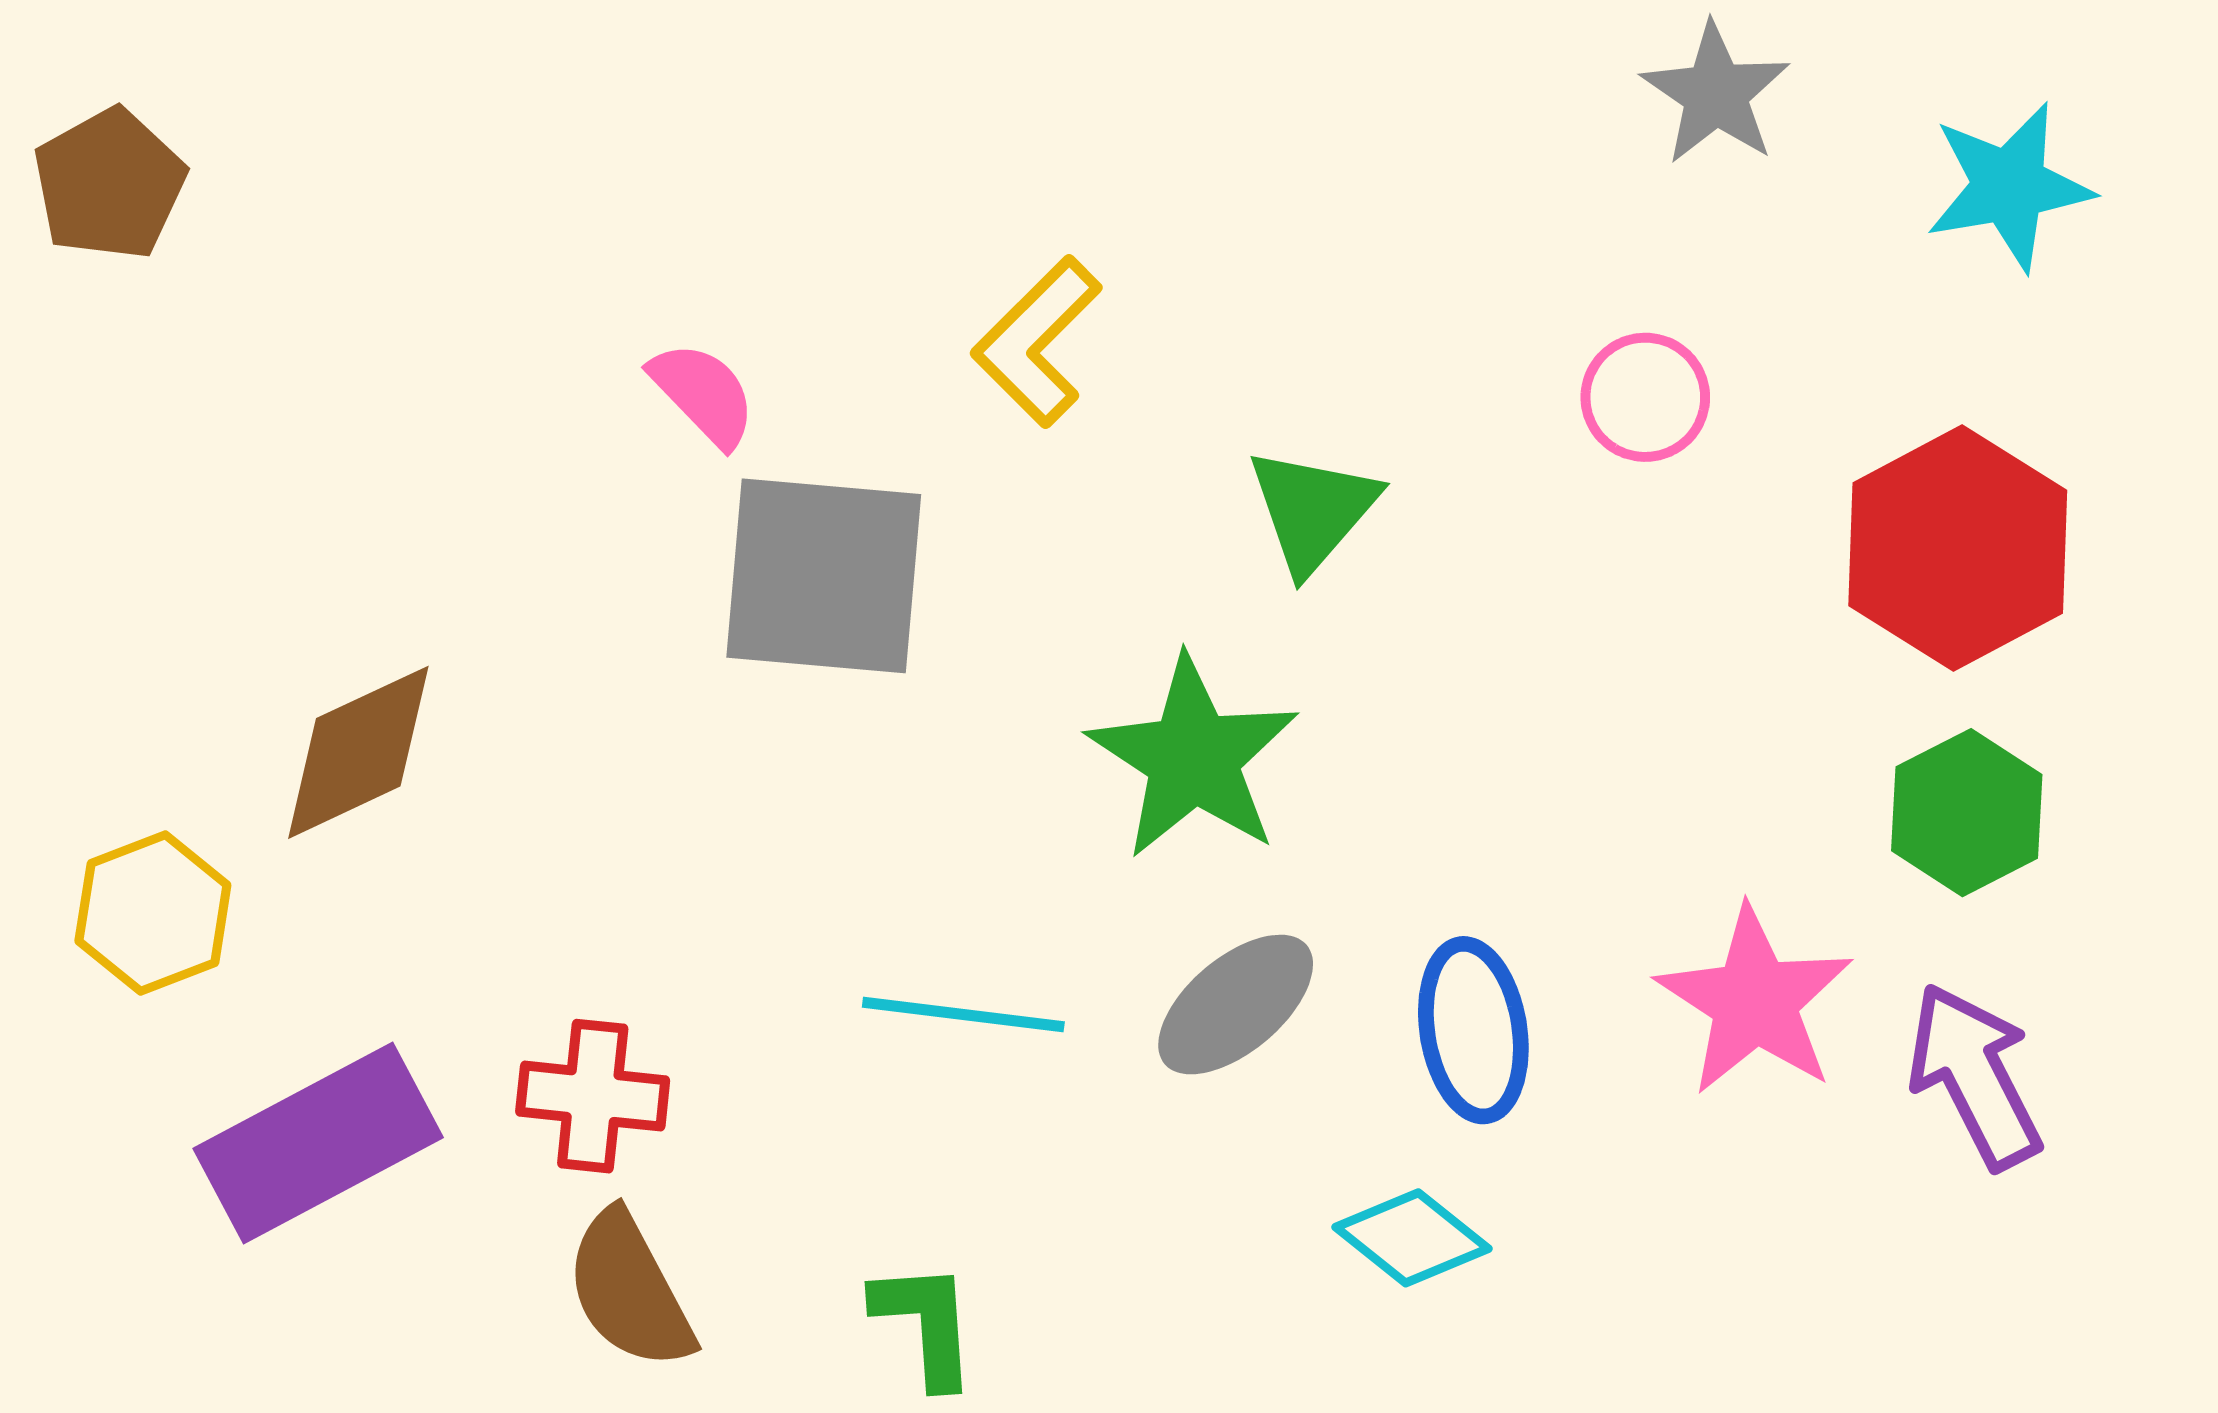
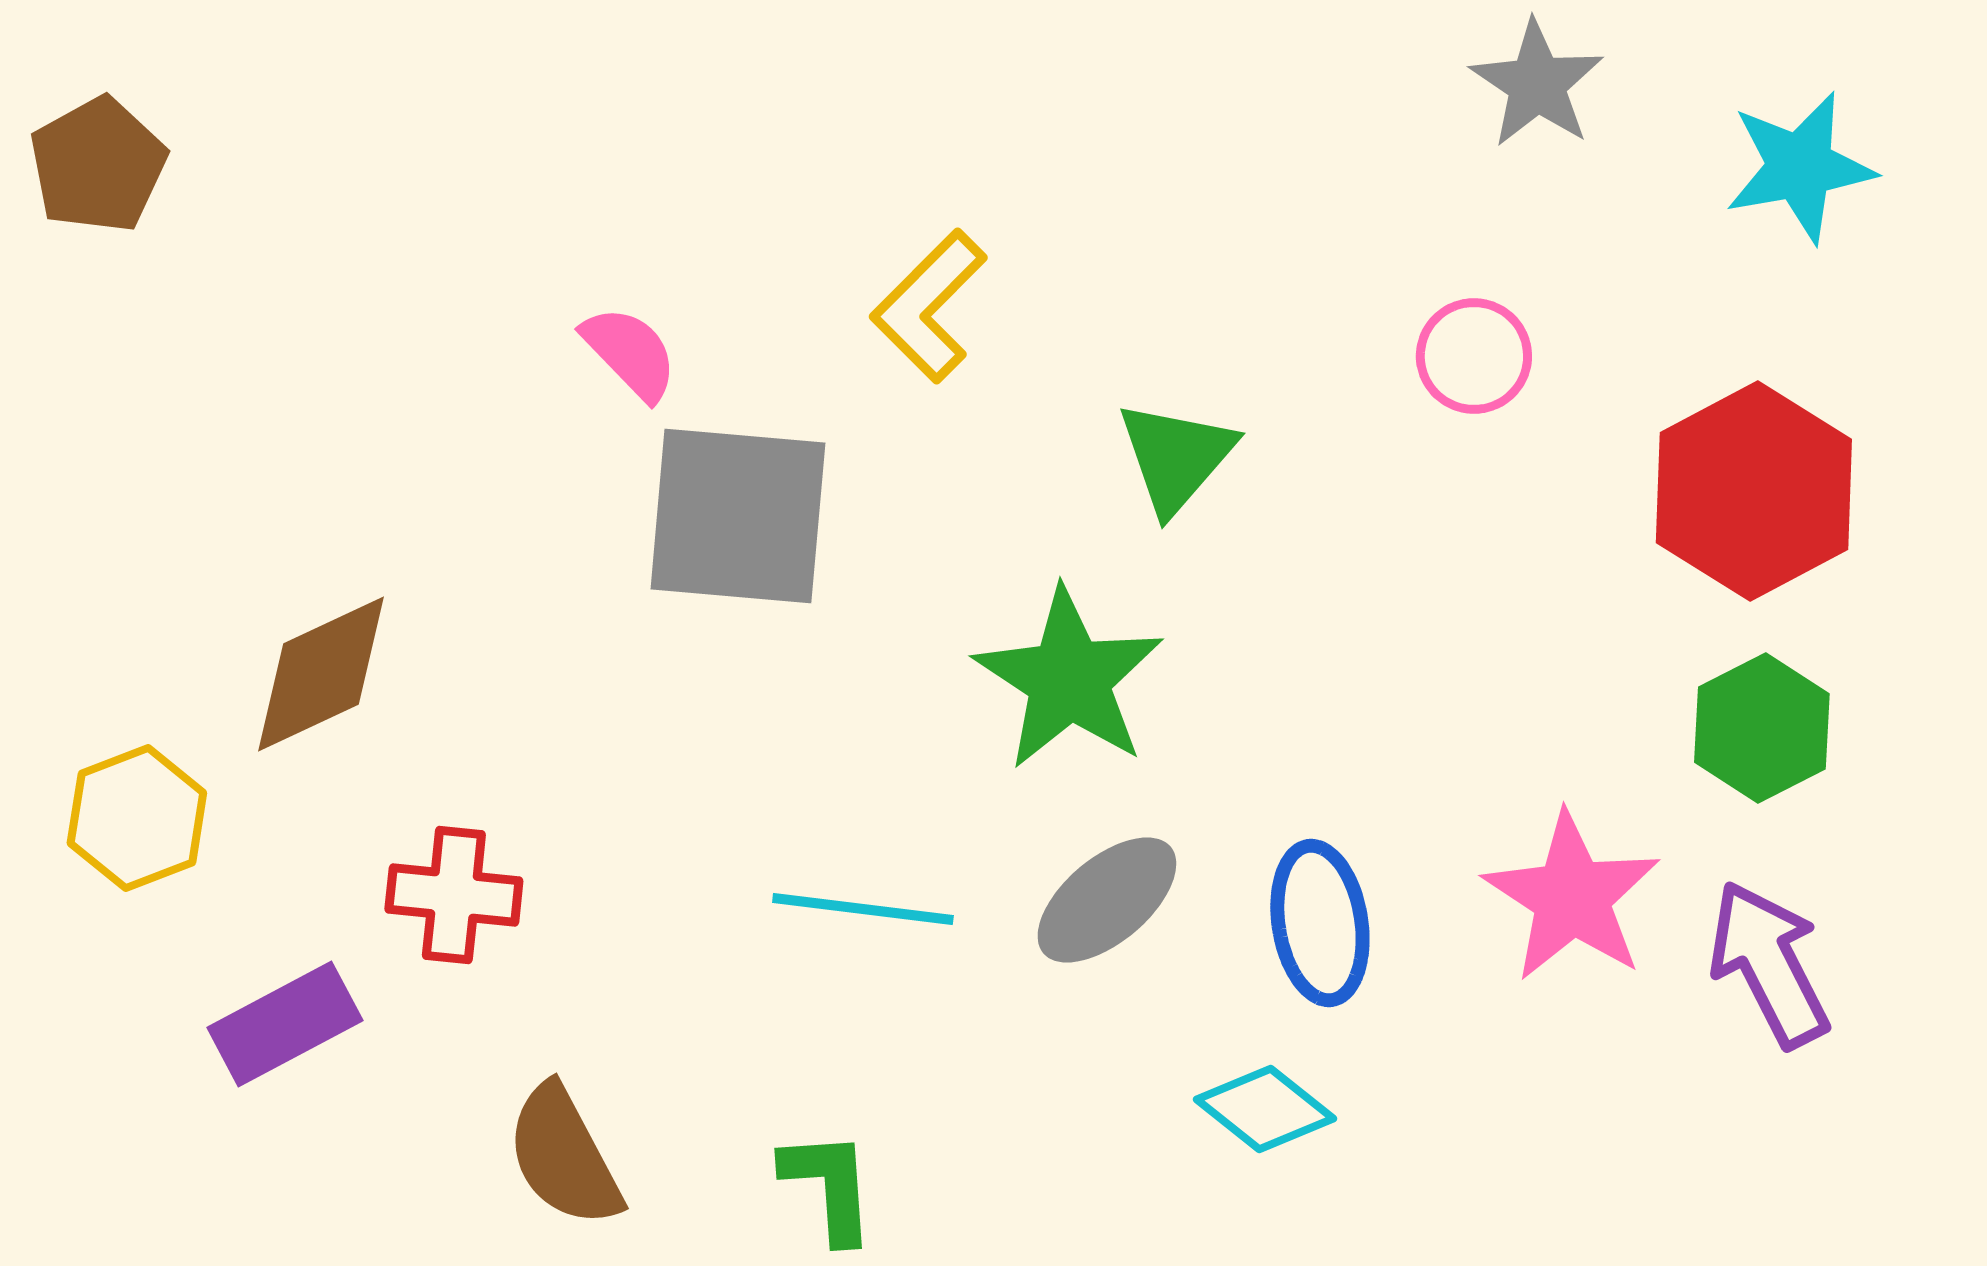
red cross: (593, 1096) -> (454, 895), moved
purple rectangle: (318, 1143) -> (285, 1024), size x0.7

